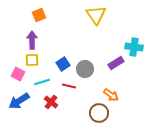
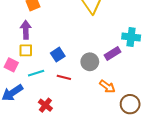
gray circle: (85, 69) -> (90, 62), moved
red cross: (51, 102) -> (45, 105), moved
brown circle: (99, 113) -> (130, 104), moved

